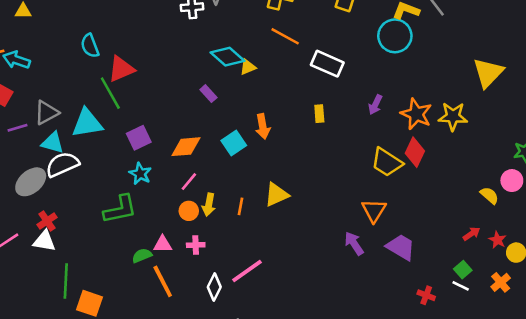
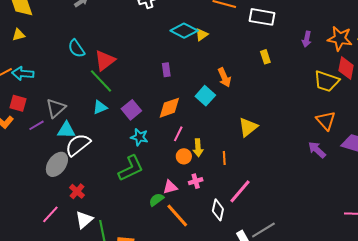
purple rectangle: (208, 94) -> (166, 70), moved, turned 48
cyan triangle: (87, 123) -> (100, 107), moved, size x0.6
orange line: (240, 206) -> (224, 158), moved
white triangle: (44, 241) -> (84, 220), moved, turned -36

